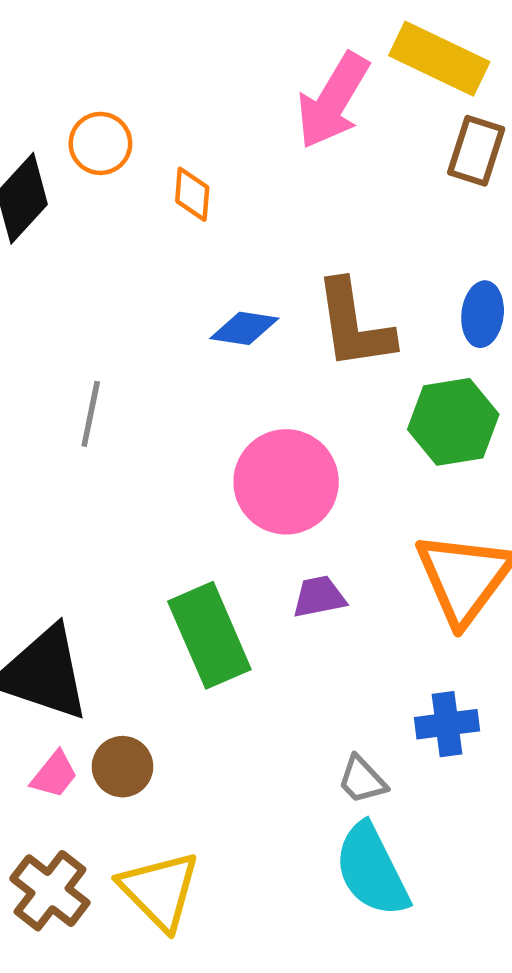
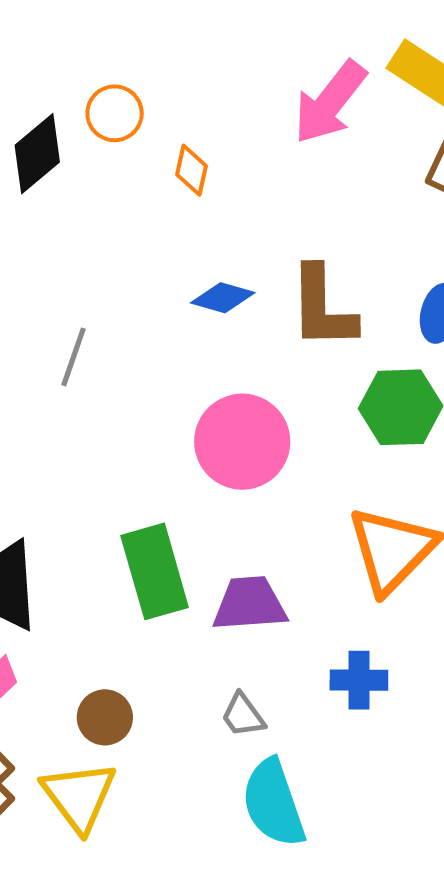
purple trapezoid: (319, 597) -> (250, 604), moved, size x1.5
brown circle: (122, 767) -> (105, 717), moved
gray trapezoid: (362, 780) -> (243, 715), moved

